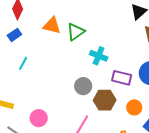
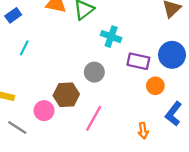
brown hexagon: (105, 100) -> (66, 95), moved
orange circle: (134, 107) -> (155, 86), moved

